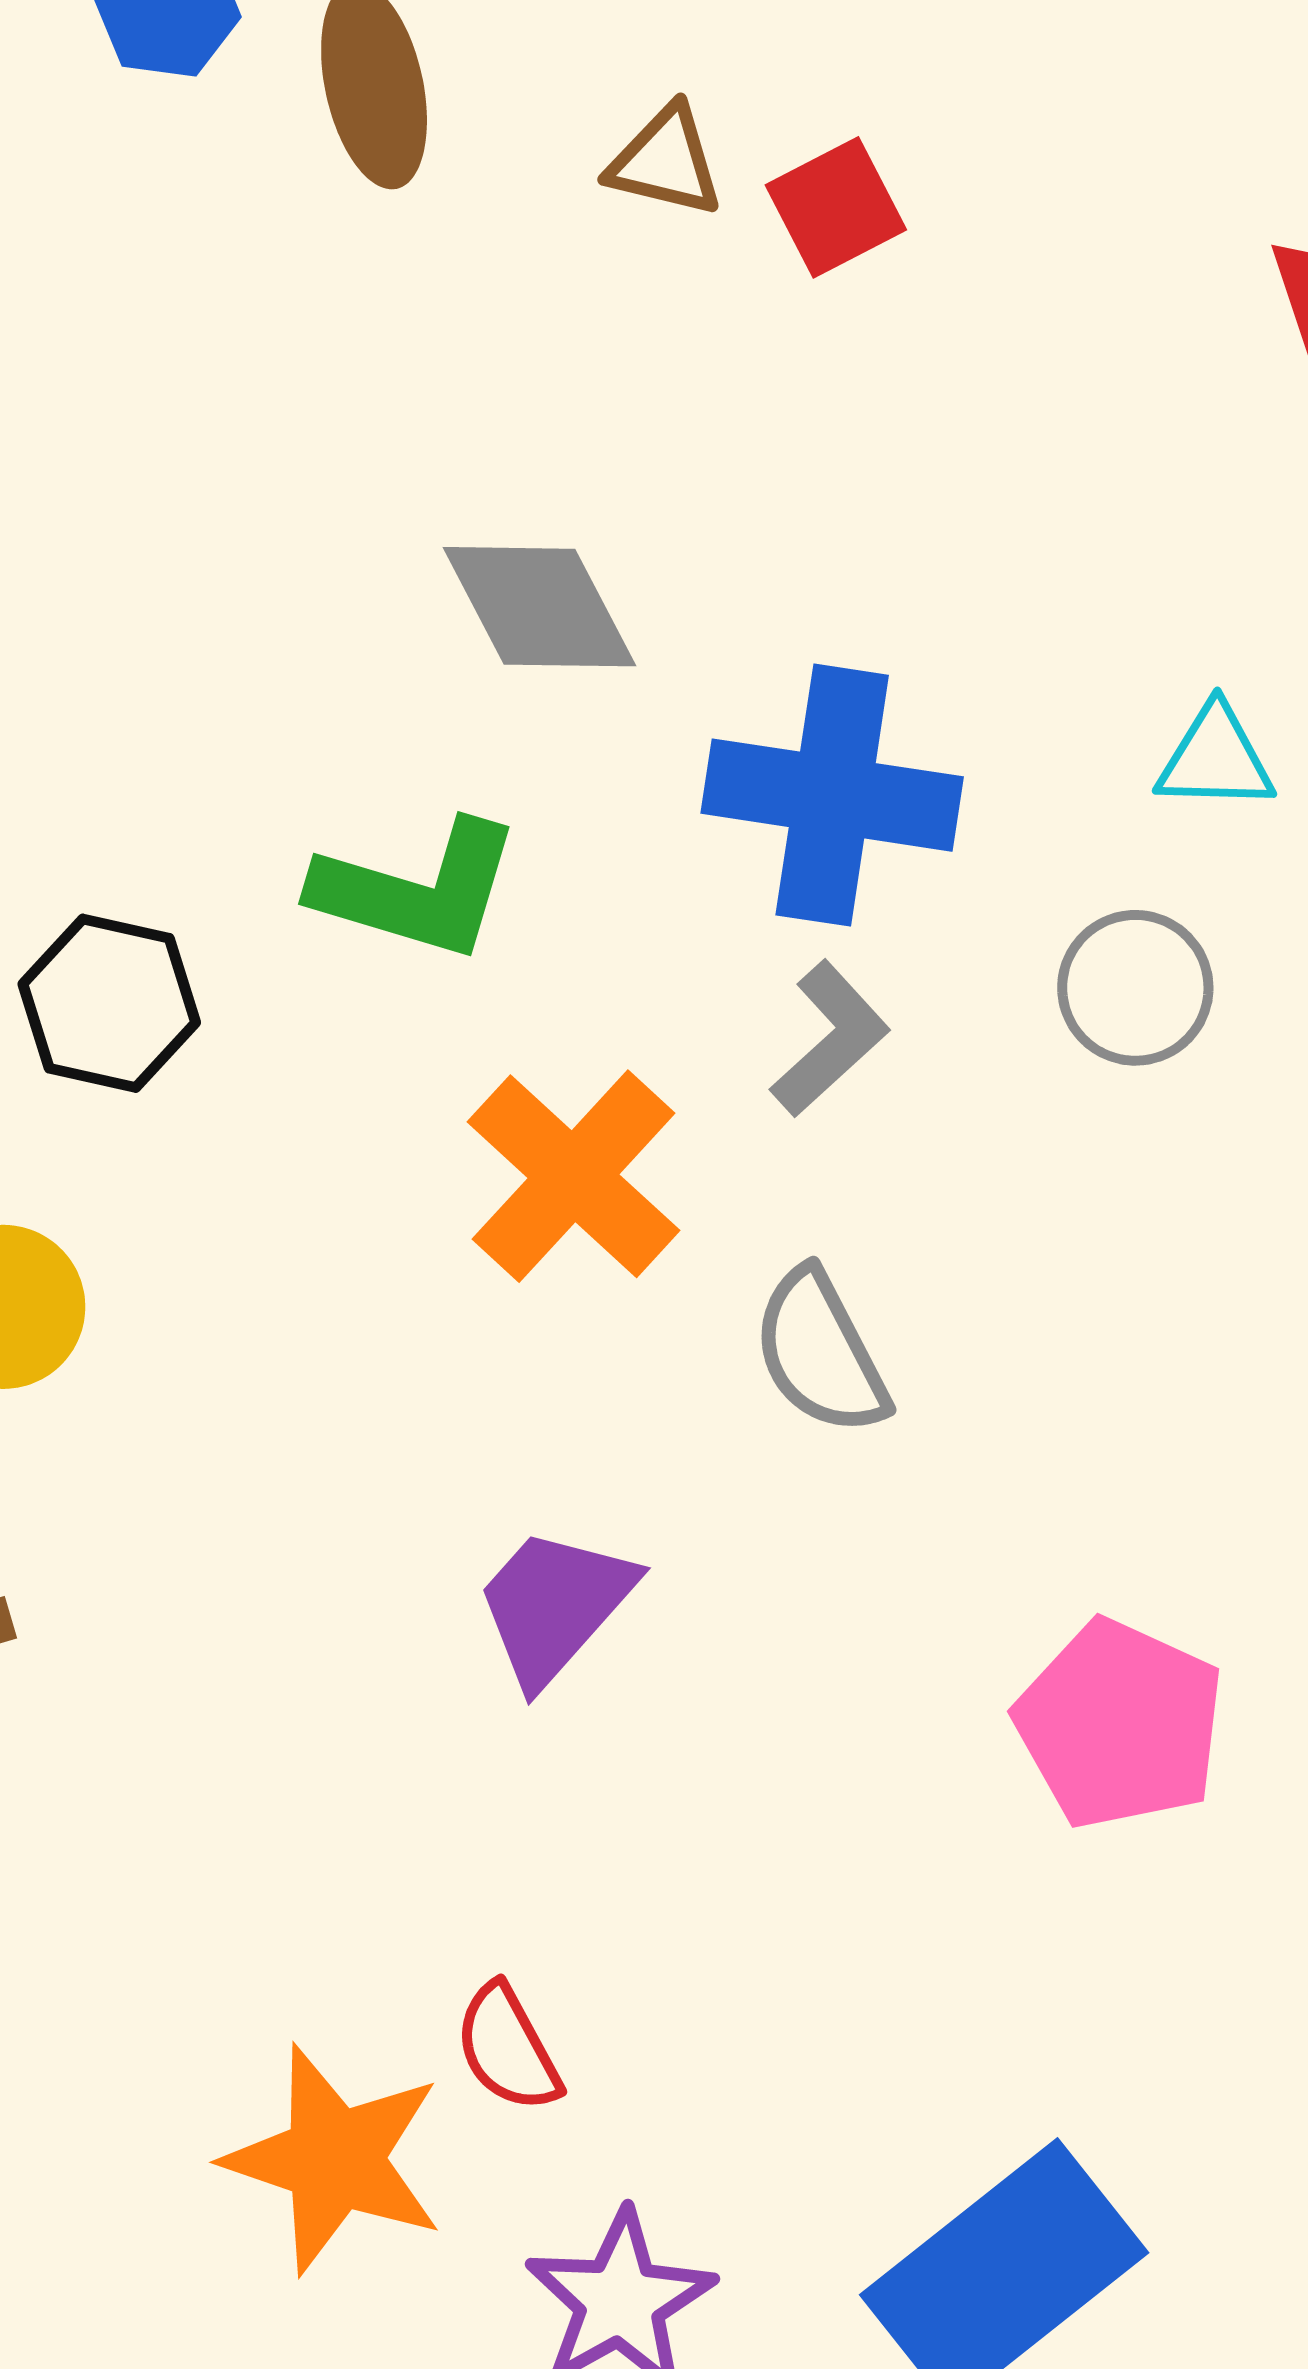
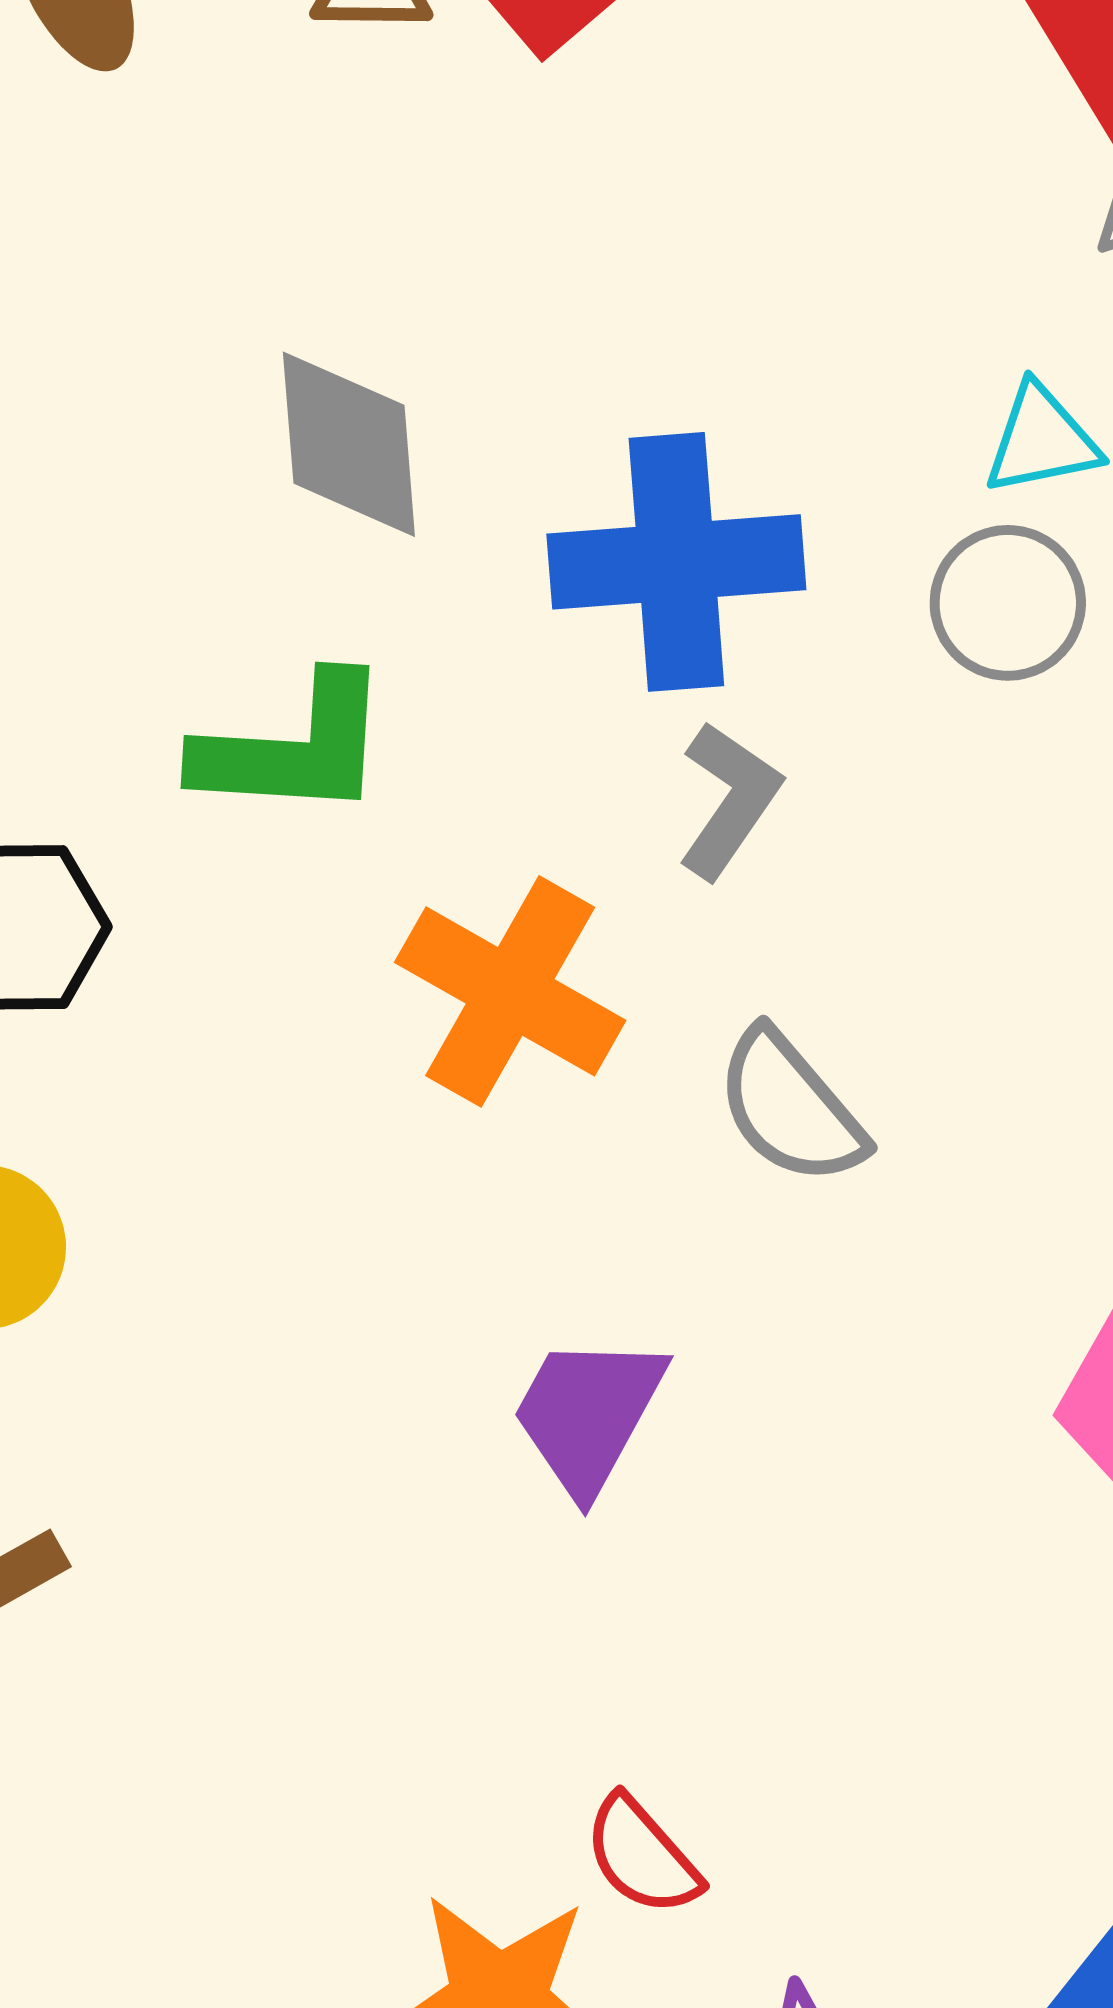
gray diamond: (540, 607) -> (349, 444), turned 36
gray circle: (1135, 988) -> (1008, 603), moved

